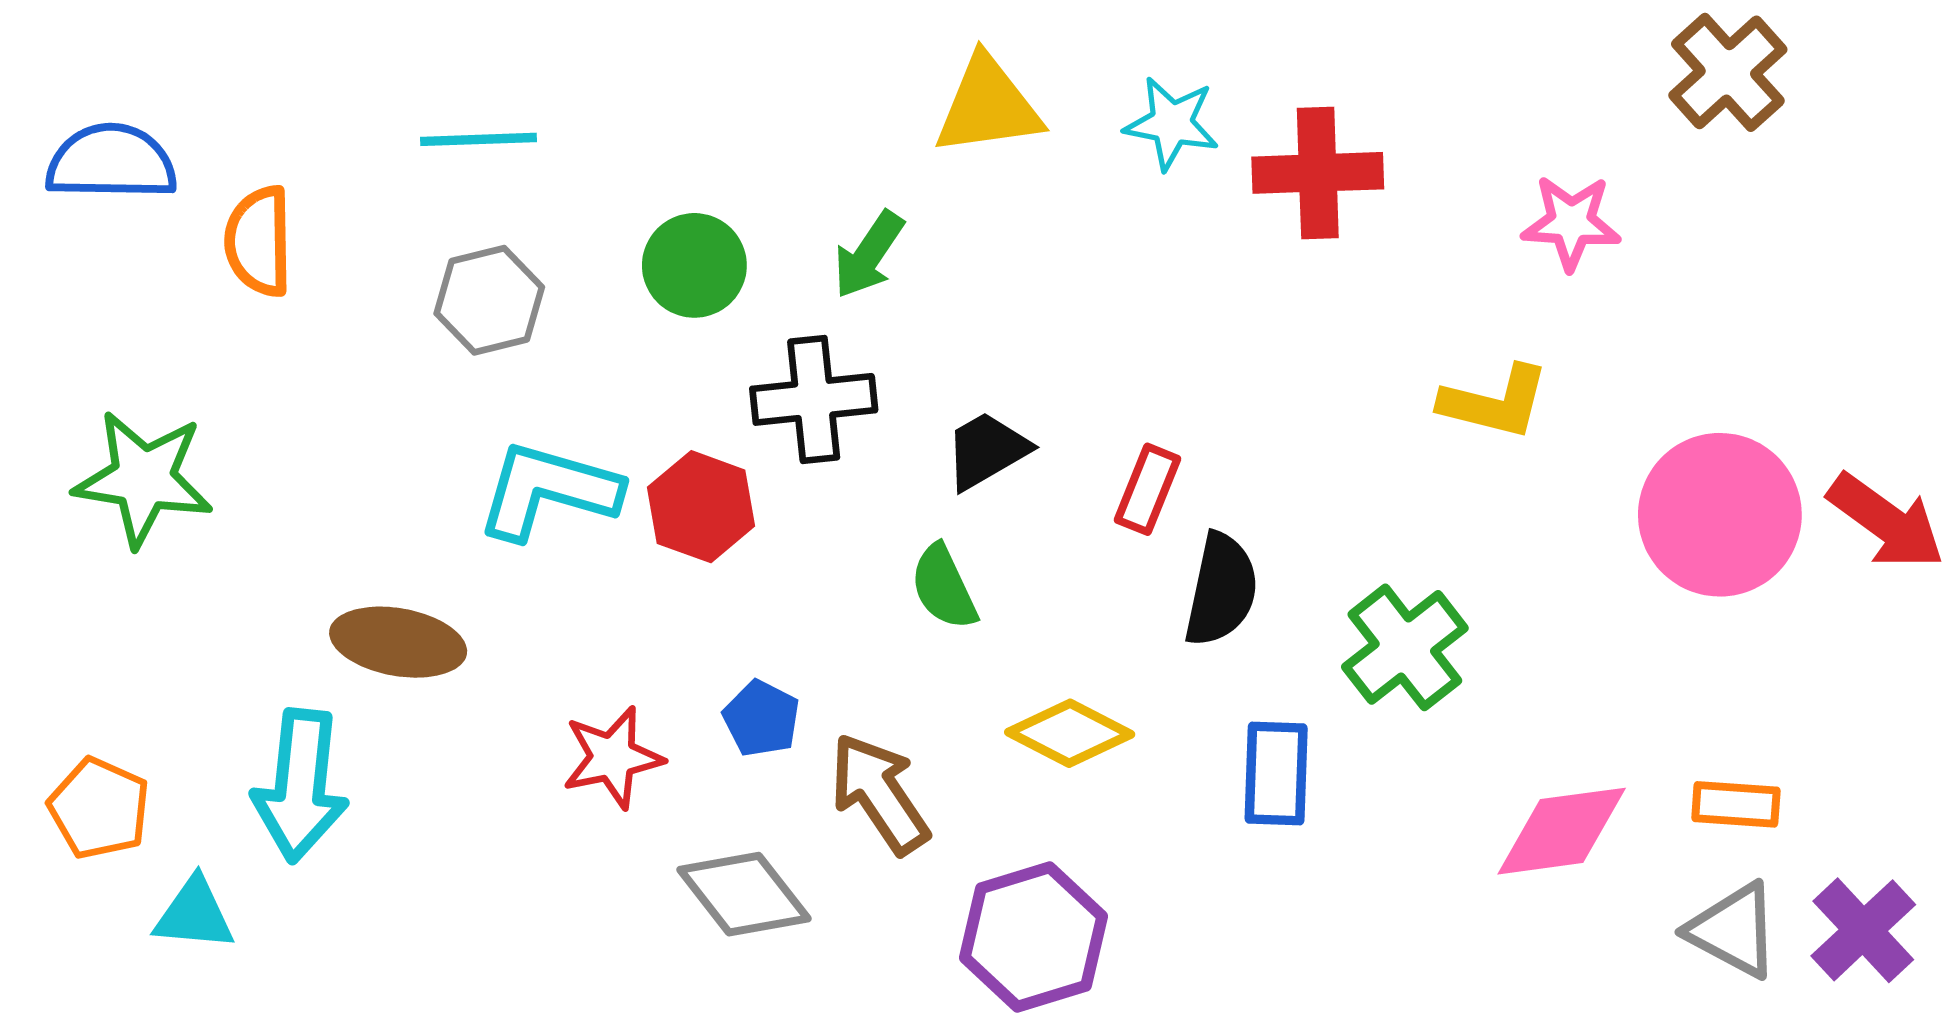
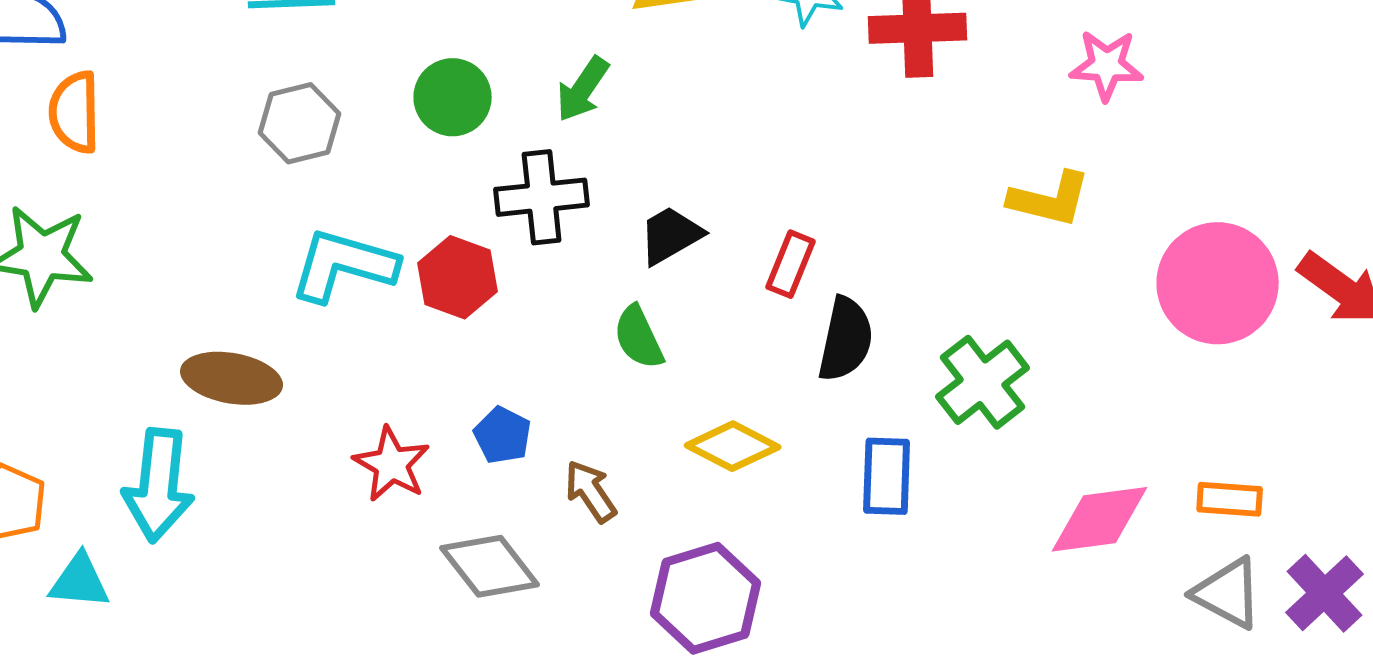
orange semicircle: (259, 241) -> (75, 112), moved
red star: (613, 757) -> (392, 464), turned -30
brown arrow: (879, 794) -> (591, 491), size x0.7

